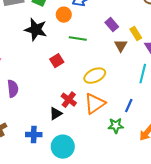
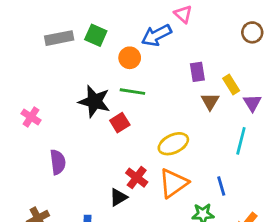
purple rectangle: (112, 25) -> (197, 72), turned 32
black star: (36, 30) -> (94, 101), moved
green line: (78, 39) -> (132, 92), moved
blue line: (129, 106) -> (221, 186), turned -40

